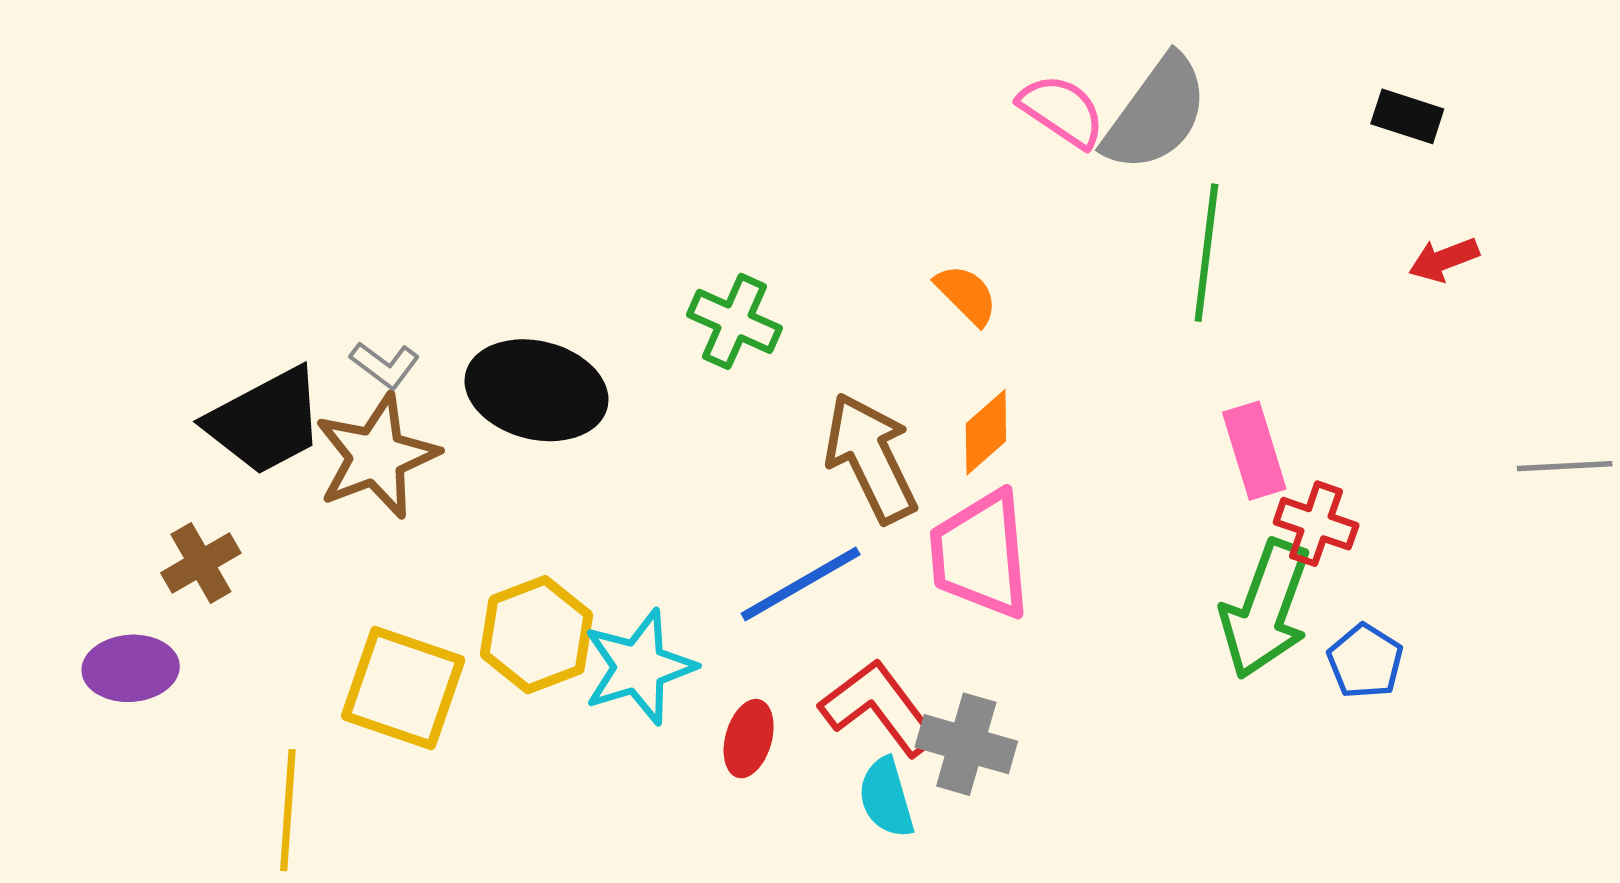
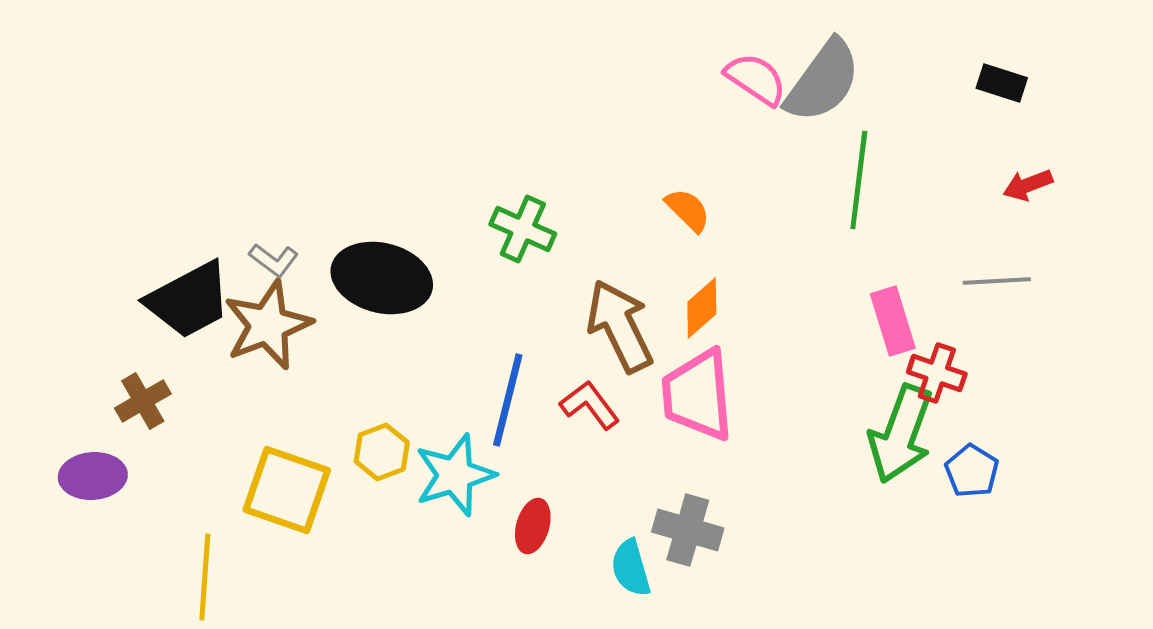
gray line: (1565, 466) -> (997, 281), moved
blue line: (801, 584) -> (508, 400), moved, turned -46
yellow hexagon: (537, 635) -> (382, 452), size x0.7
red L-shape: (879, 708) -> (590, 405), moved, size x0.7

